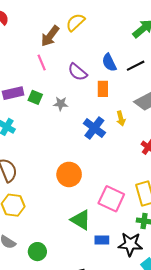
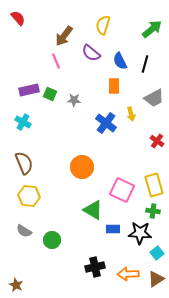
yellow semicircle: (75, 22) -> (103, 25), moved, turned -30
black line: (136, 66) -> (145, 64), turned -48
purple semicircle: (78, 72) -> (91, 53), moved

